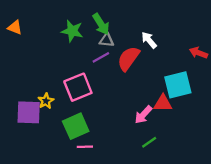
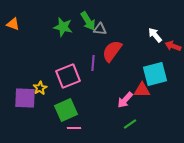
gray triangle: (107, 40) -> (100, 29), moved
white arrow: (149, 40) -> (155, 35), moved
purple line: (101, 57) -> (93, 63), moved, turned -56

